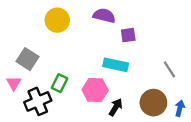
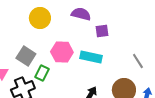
gray square: (27, 59) -> (26, 56), moved
pink hexagon: (95, 90) -> (62, 52), moved

